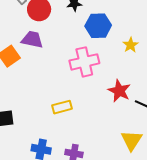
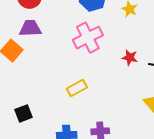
red star: (119, 91) -> (130, 58), size x0.7

